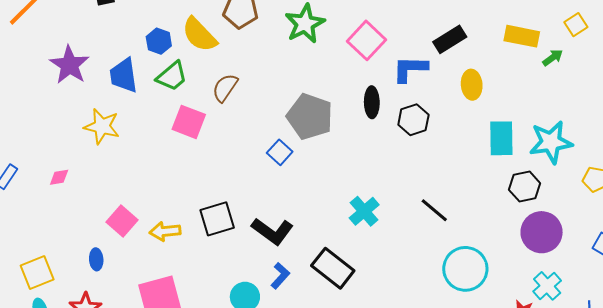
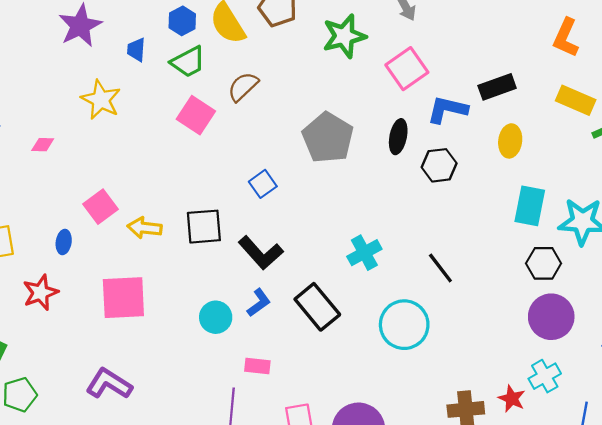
blue trapezoid: (124, 75) -> (136, 50), size x0.6
blue square: (280, 152) -> (263, 184), moved
cyan circle: (465, 269) -> (404, 325), moved

